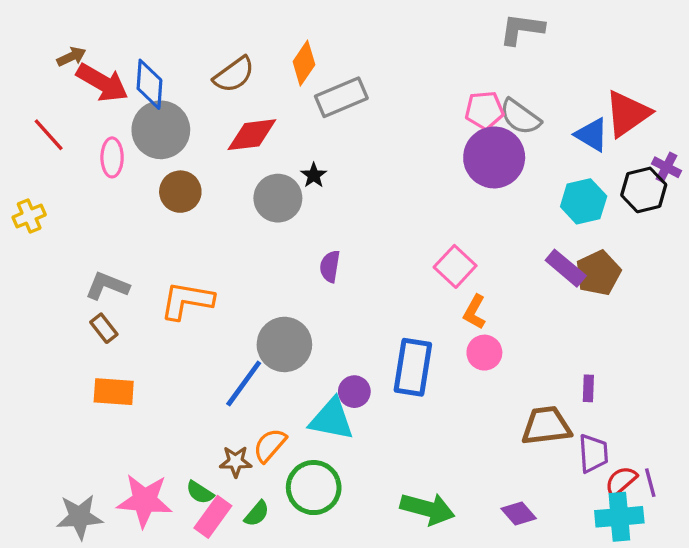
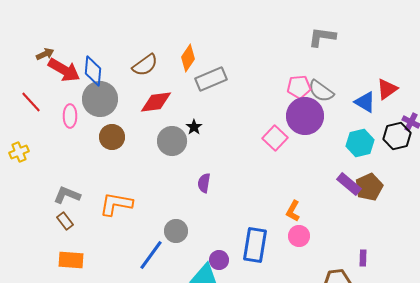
red triangle: (627, 114) -> (387, 89), size x0.7
pink square: (455, 266) -> (275, 138), moved
gray circle: (284, 344) -> (176, 231), size x0.7

